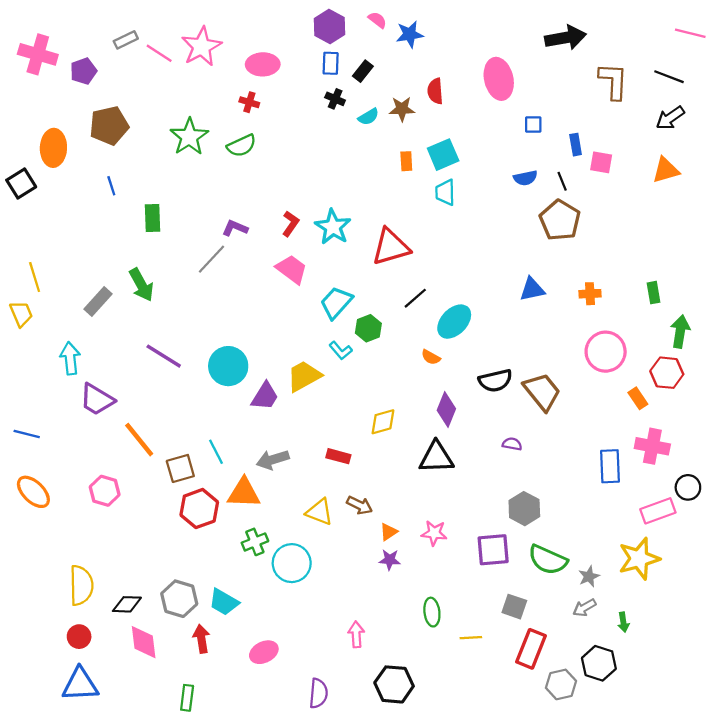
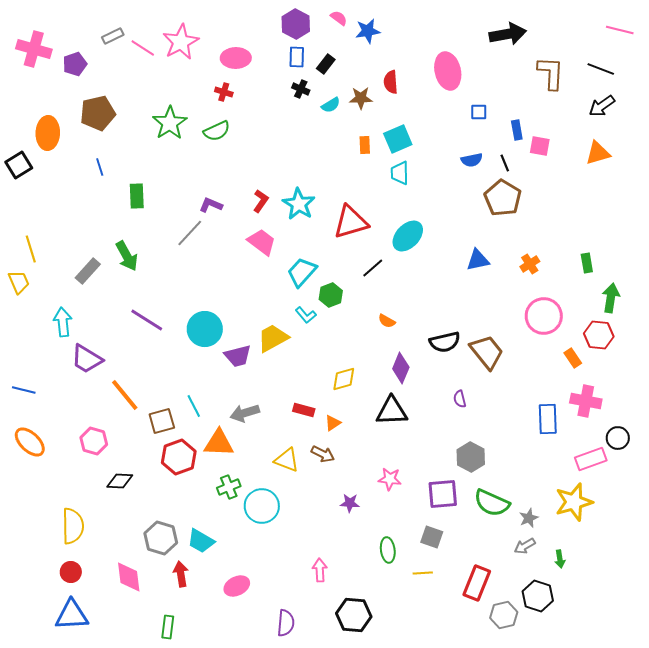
orange cross: (590, 294) -> (530, 264), turned -30
cyan ellipse: (454, 322) -> (408, 236), moved
purple trapezoid: (265, 396) -> (238, 356), turned 44
purple semicircle: (512, 444) -> (460, 399), turned -114
orange triangle: (389, 532) -> (333, 423), moved
black diamond: (127, 604) -> (120, 481), moved
gray square: (514, 607) -> (432, 537), moved

